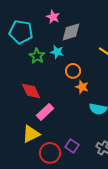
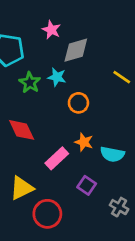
orange star: (82, 87) -> (84, 142), moved
pink rectangle: (45, 112) -> (57, 158), moved
purple square: (72, 146) -> (87, 185), moved

